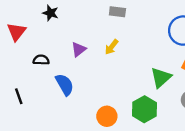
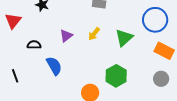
green triangle: (161, 78) -> (124, 38), moved
green hexagon: (144, 109) -> (116, 76), moved

